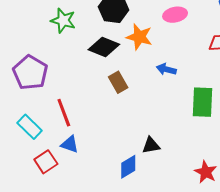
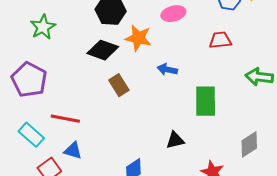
green star: (63, 20) -> (43, 27), moved, turned 30
red line: (64, 113) -> (65, 119), turned -56
black triangle: (151, 145) -> (175, 140), moved

